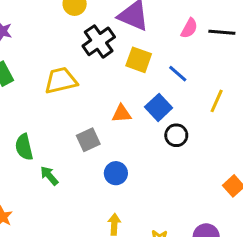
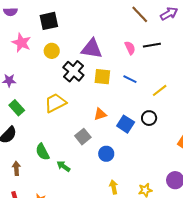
pink semicircle: (189, 28) -> (130, 48), turned -40
yellow line: (217, 101) -> (160, 90), turned 42
blue square: (159, 107) -> (126, 124), moved
black circle: (176, 135) -> (149, 118), moved

